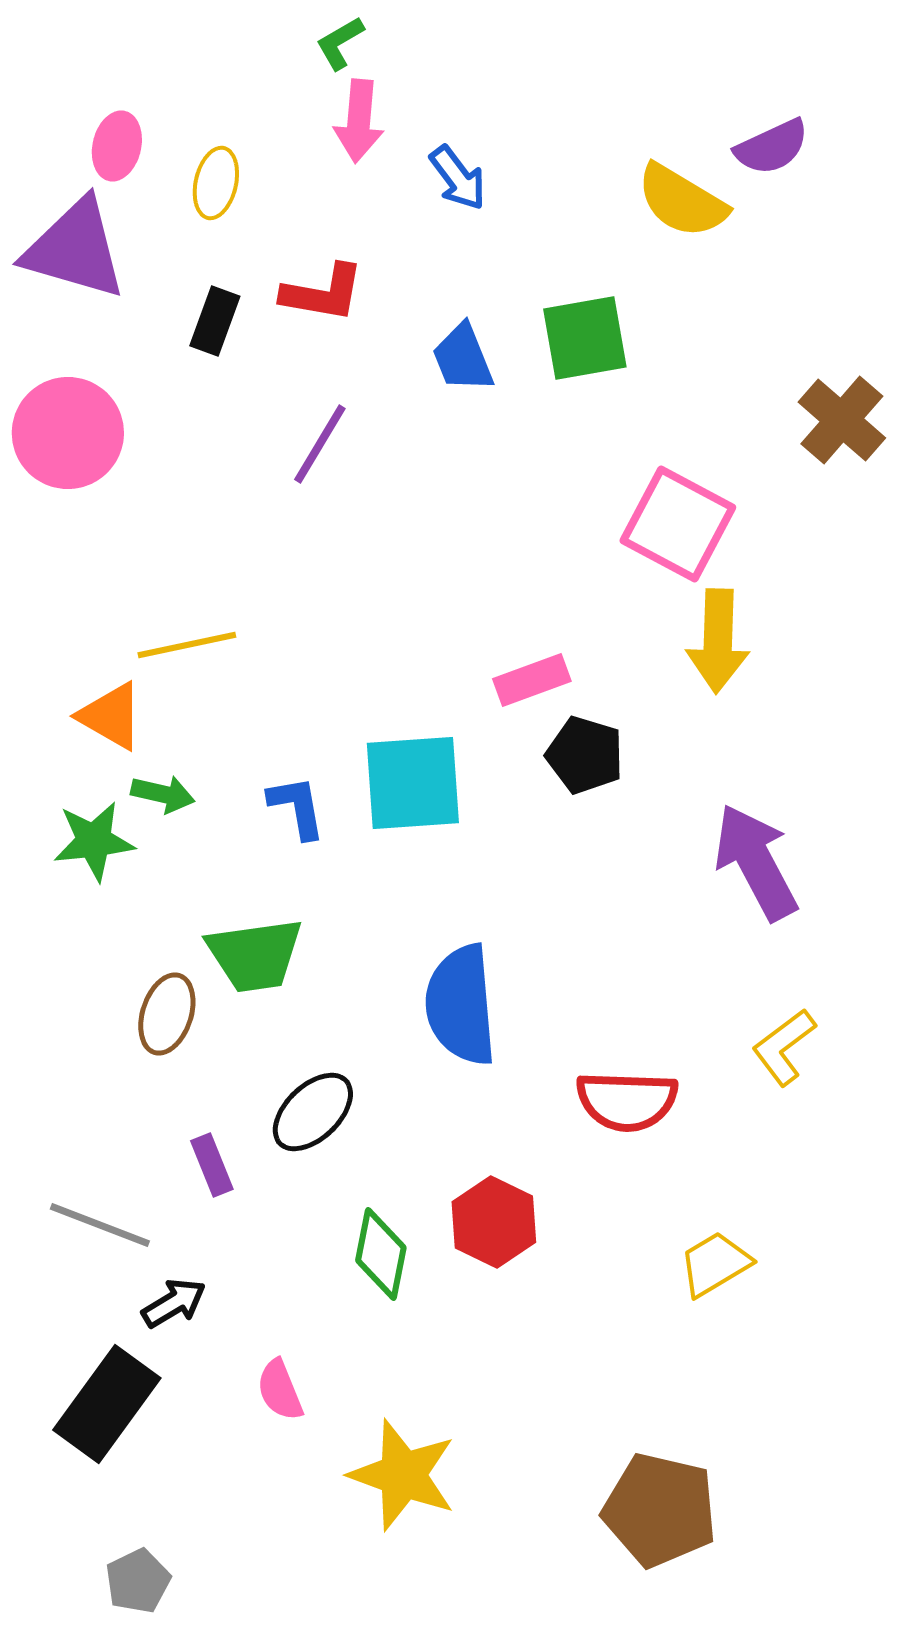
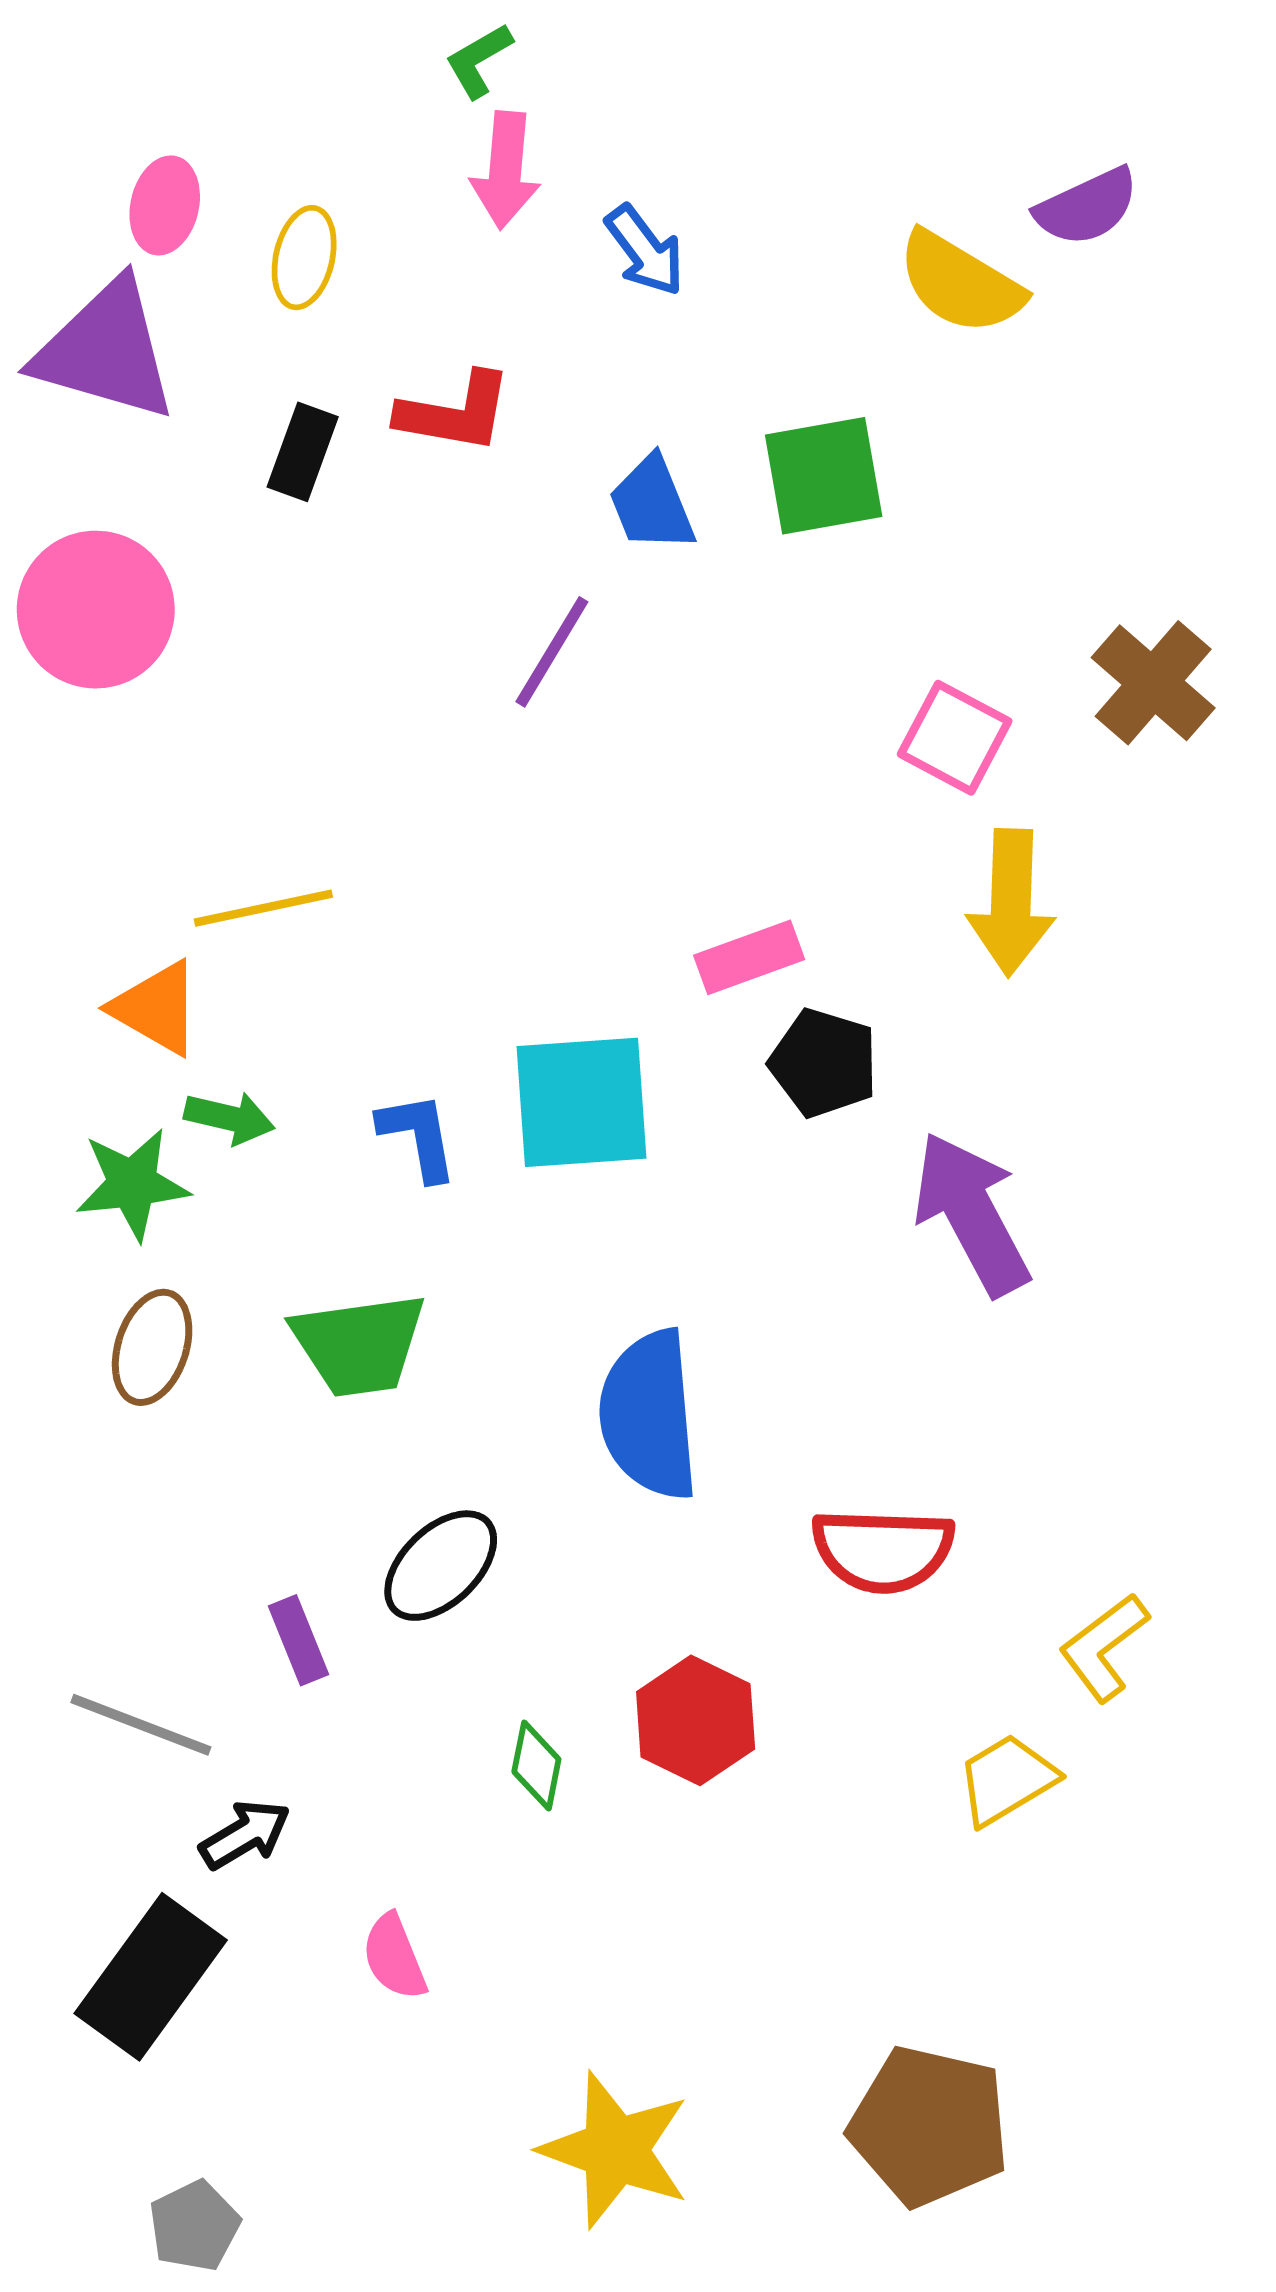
brown cross: (842, 420) -> (1153, 683), moved
purple line: (320, 444) -> (552, 652), moved
pink square: (678, 524) -> (955, 738), size x0.7
purple arrow: (756, 862) -> (972, 1214), moved
brown ellipse: (167, 1014) -> (152, 1347), moved
yellow L-shape: (784, 1047) -> (1104, 1647), moved
green diamond: (381, 1254) -> (536, 1766), size x0.7
yellow star: (403, 1475) -> (615, 2150), moved

